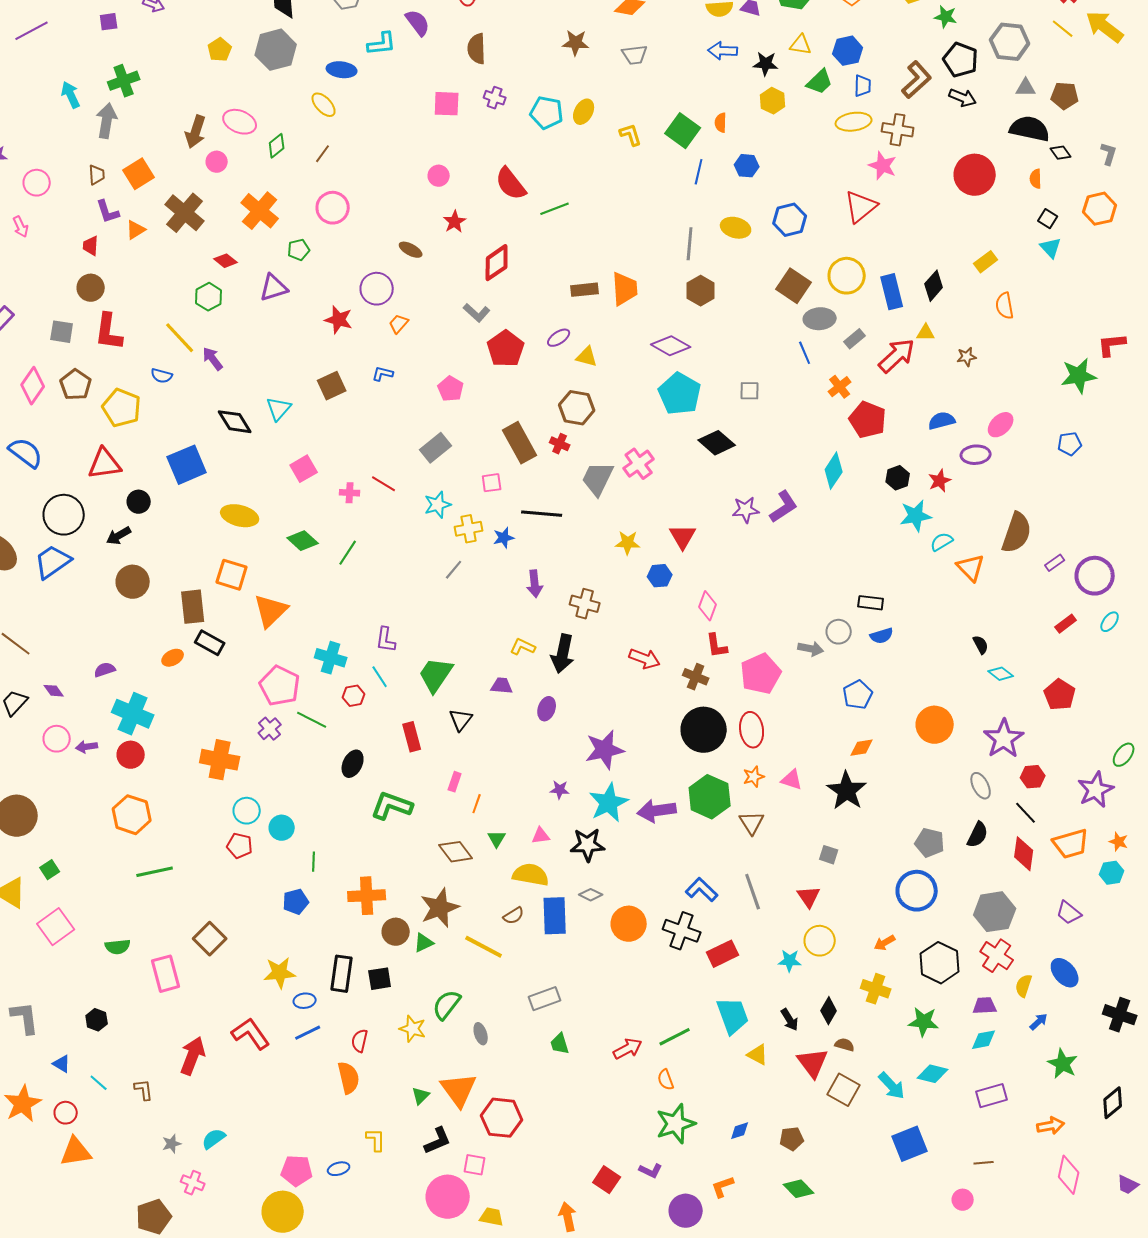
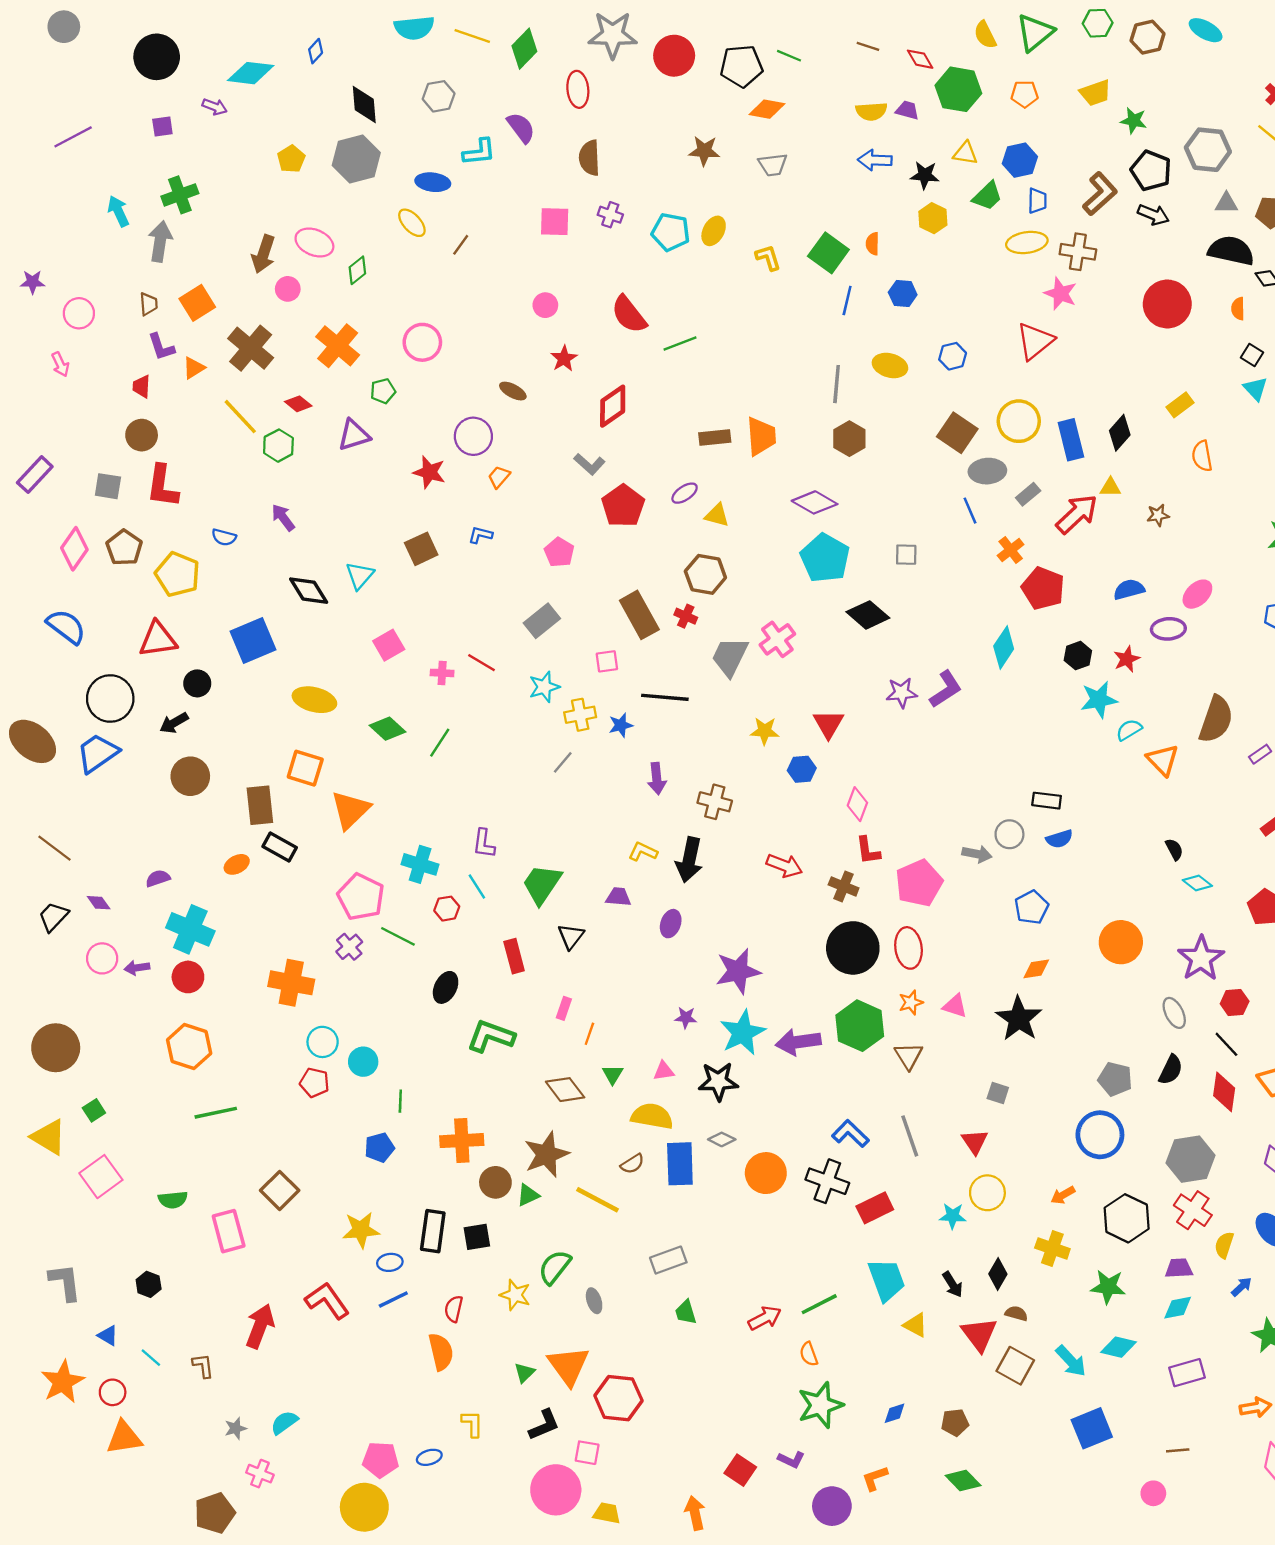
brown line: (323, 154) -> (461, 245), moved
blue hexagon: (790, 220) -> (953, 356), size x0.7
yellow line: (180, 338) -> (240, 417), moved

